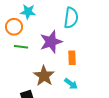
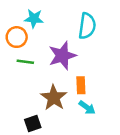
orange rectangle: (72, 58) -> (81, 85), moved

